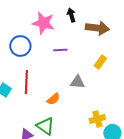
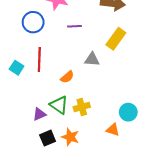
yellow rectangle: (100, 62) -> (116, 39), size x1.5
yellow cross: (97, 119) -> (82, 107), moved

